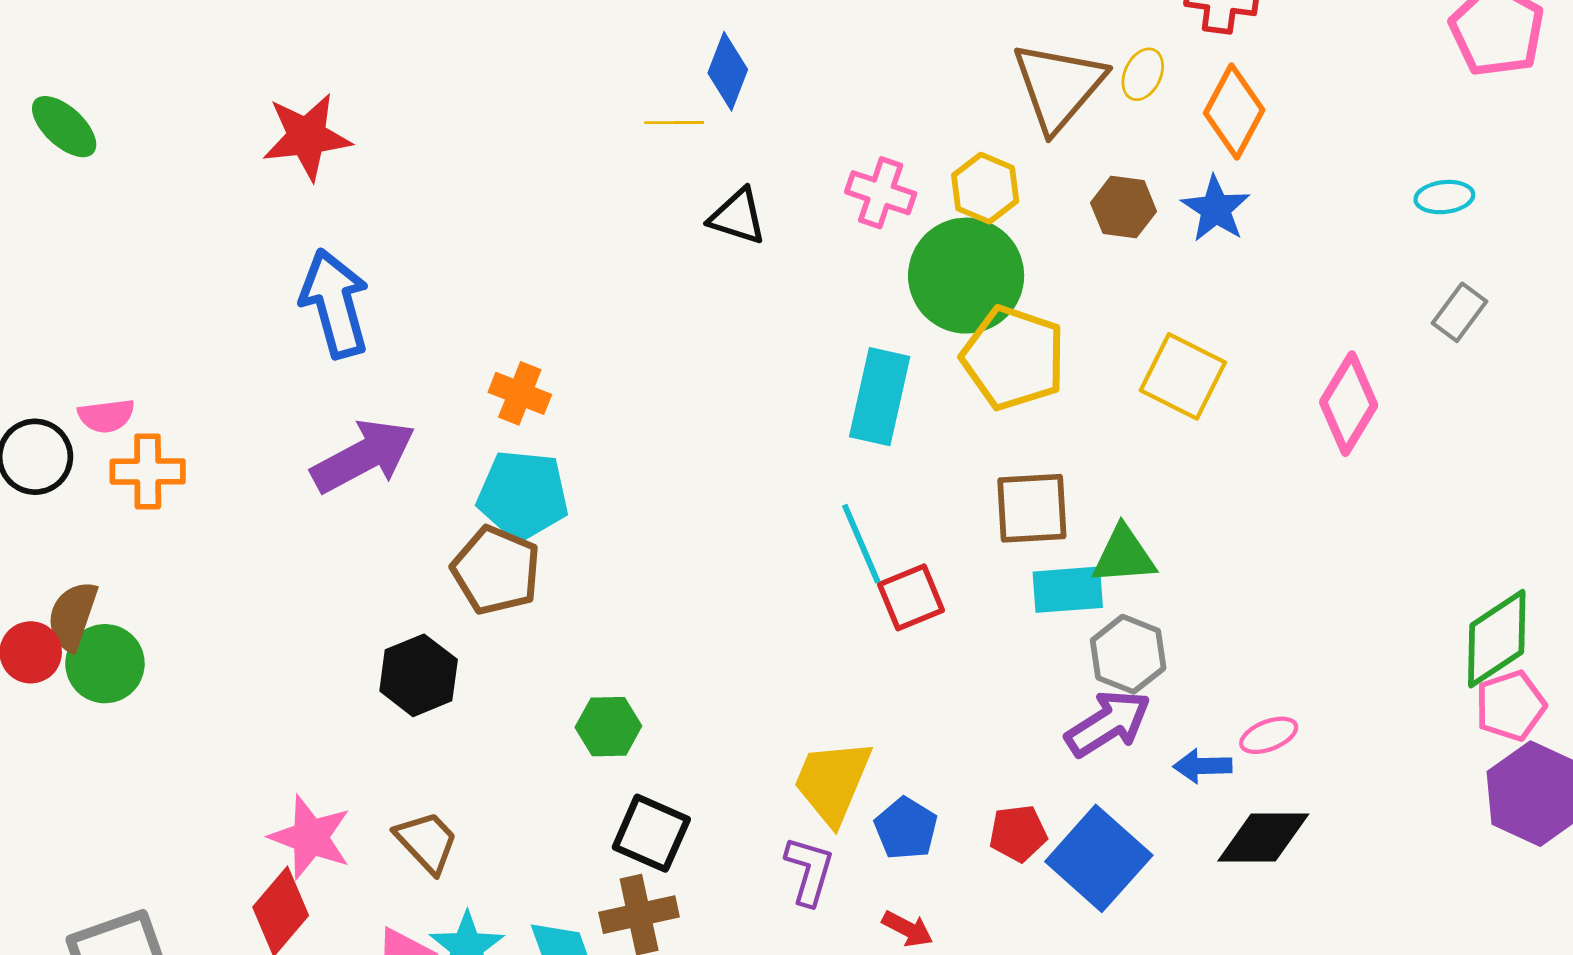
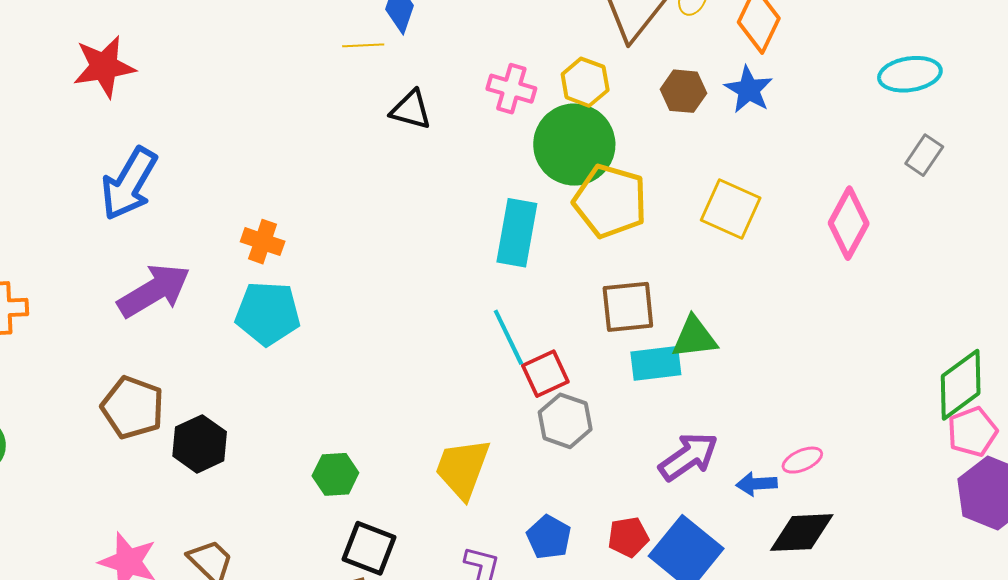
cyan ellipse: (1444, 197) -> (910, 74), size x1.5
blue arrow: (335, 304) -> (129, 184), turned -132
brown pentagon: (496, 570) -> (133, 407), moved
gray hexagon: (1128, 654) -> (565, 421), moved
yellow trapezoid: (832, 782) -> (462, 468), moved

